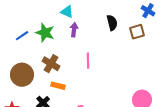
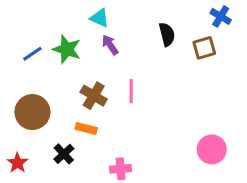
purple arrow: (74, 30) -> (110, 45), turned -40
brown cross: (51, 64) -> (94, 96), moved

